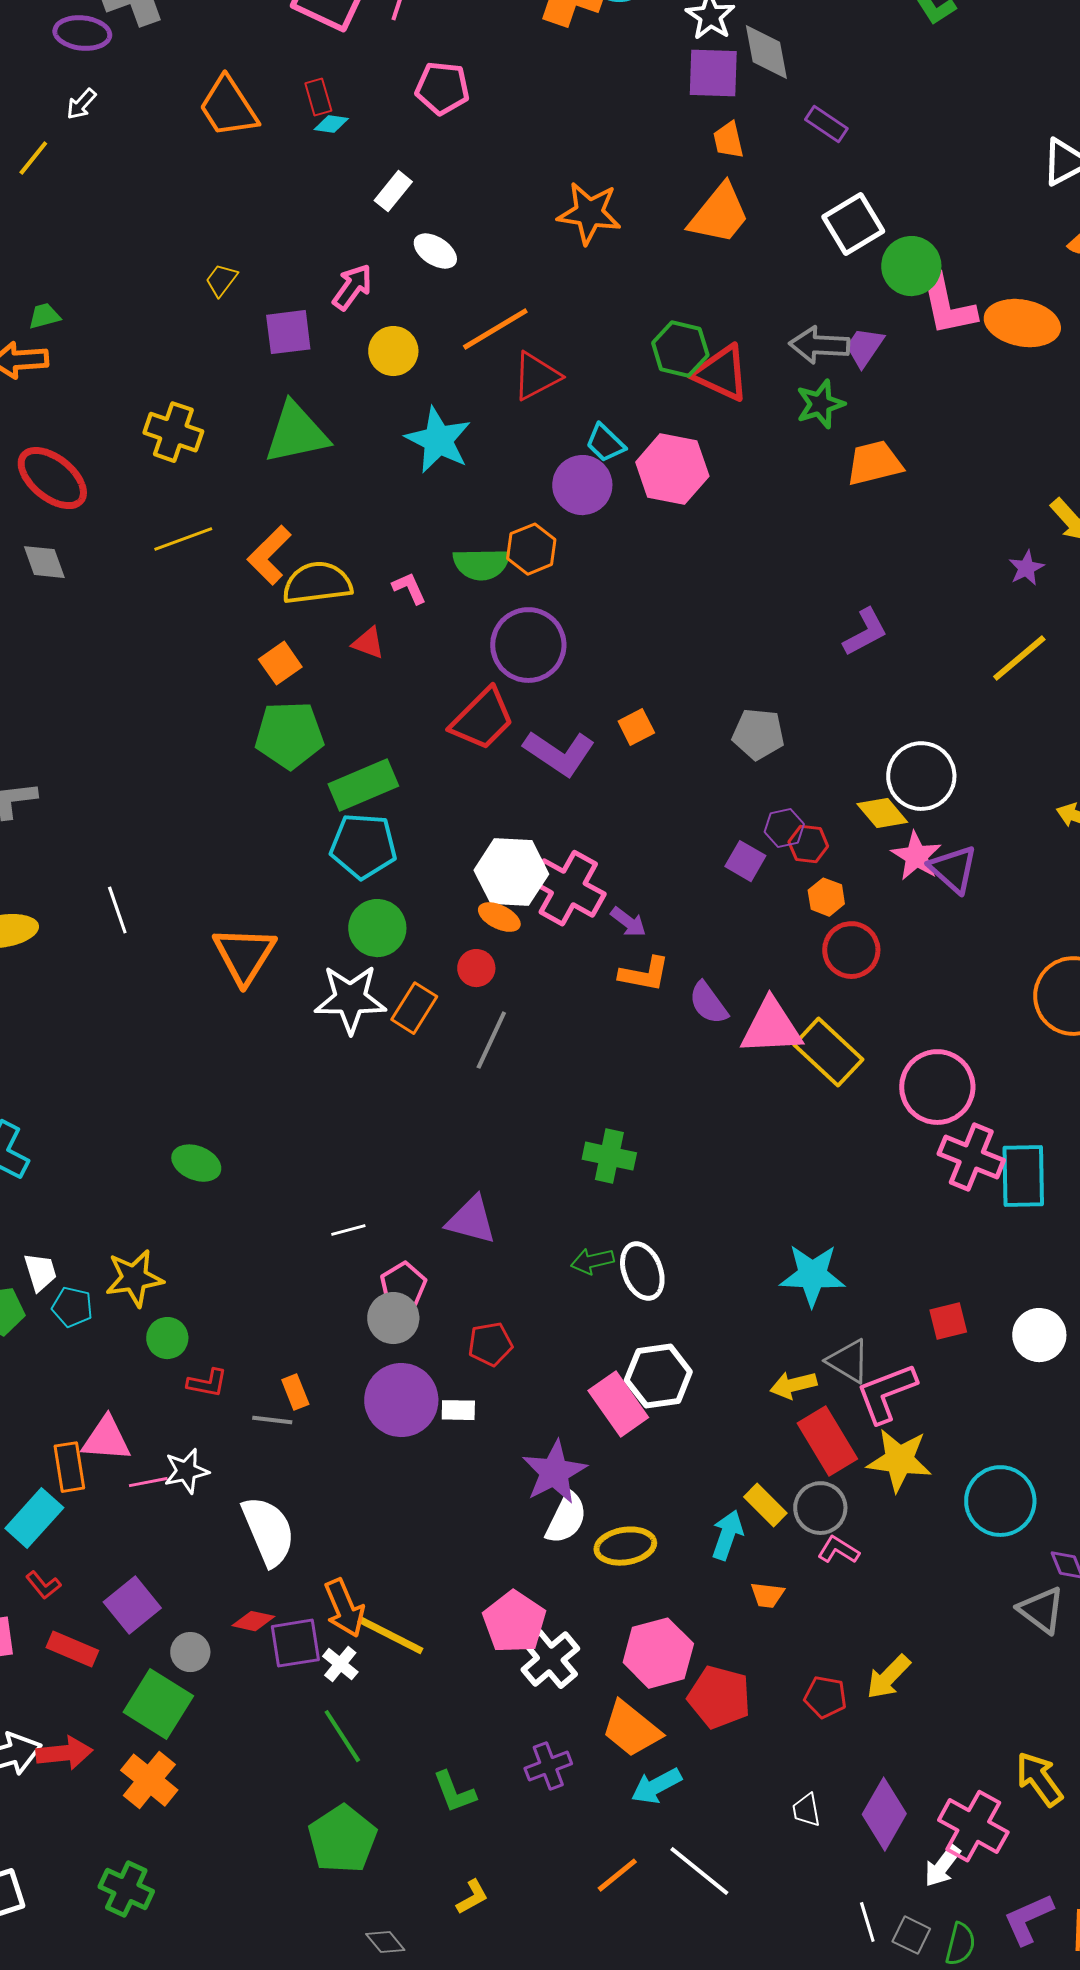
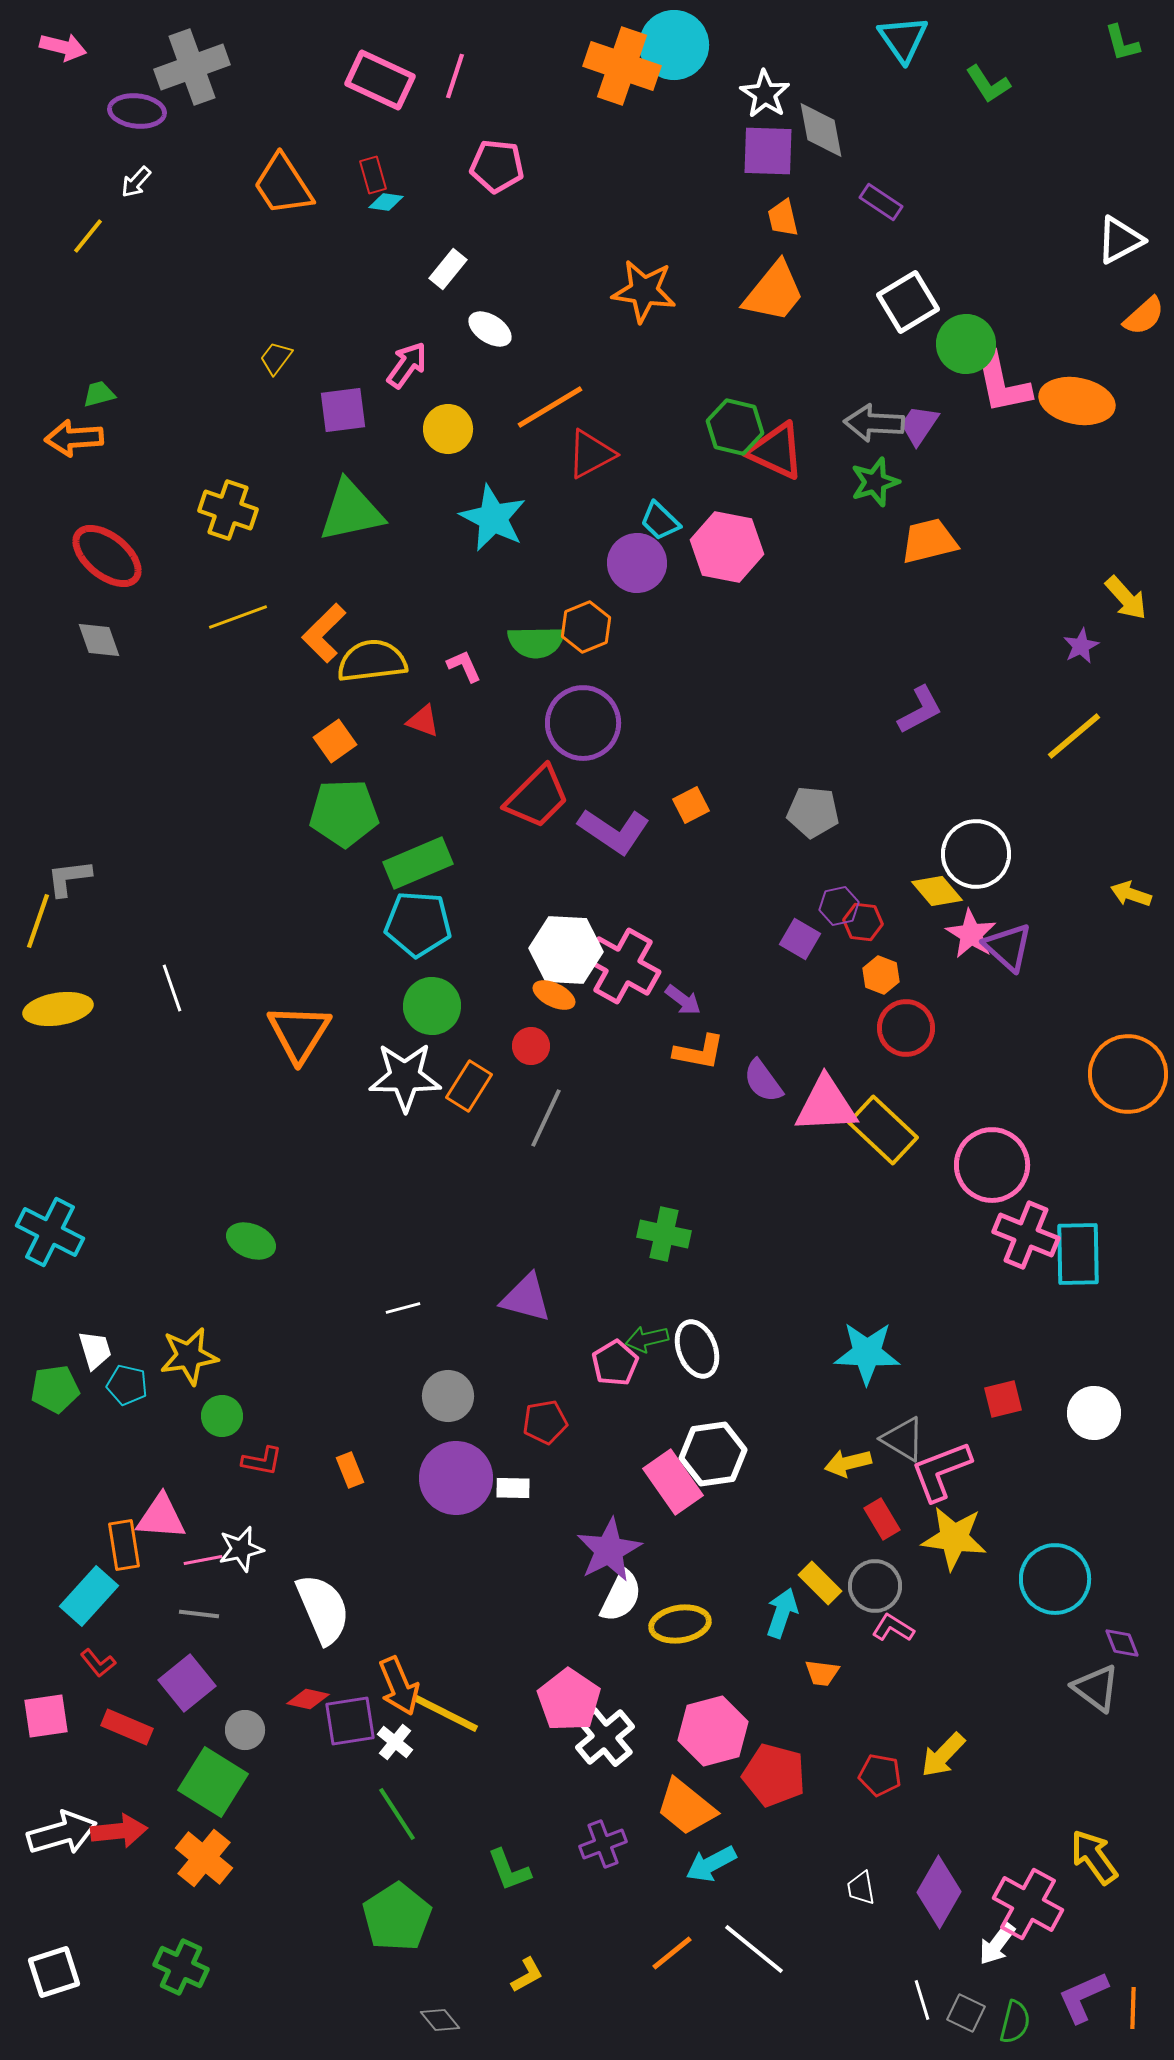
pink pentagon: (403, 1285) -> (615, 1363), moved
gray line: (272, 1420) -> (199, 1614), moved
red rectangle: (827, 1441) -> (882, 1519), size x0.6

